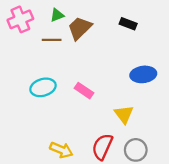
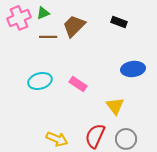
green triangle: (57, 15) -> (43, 13), moved

